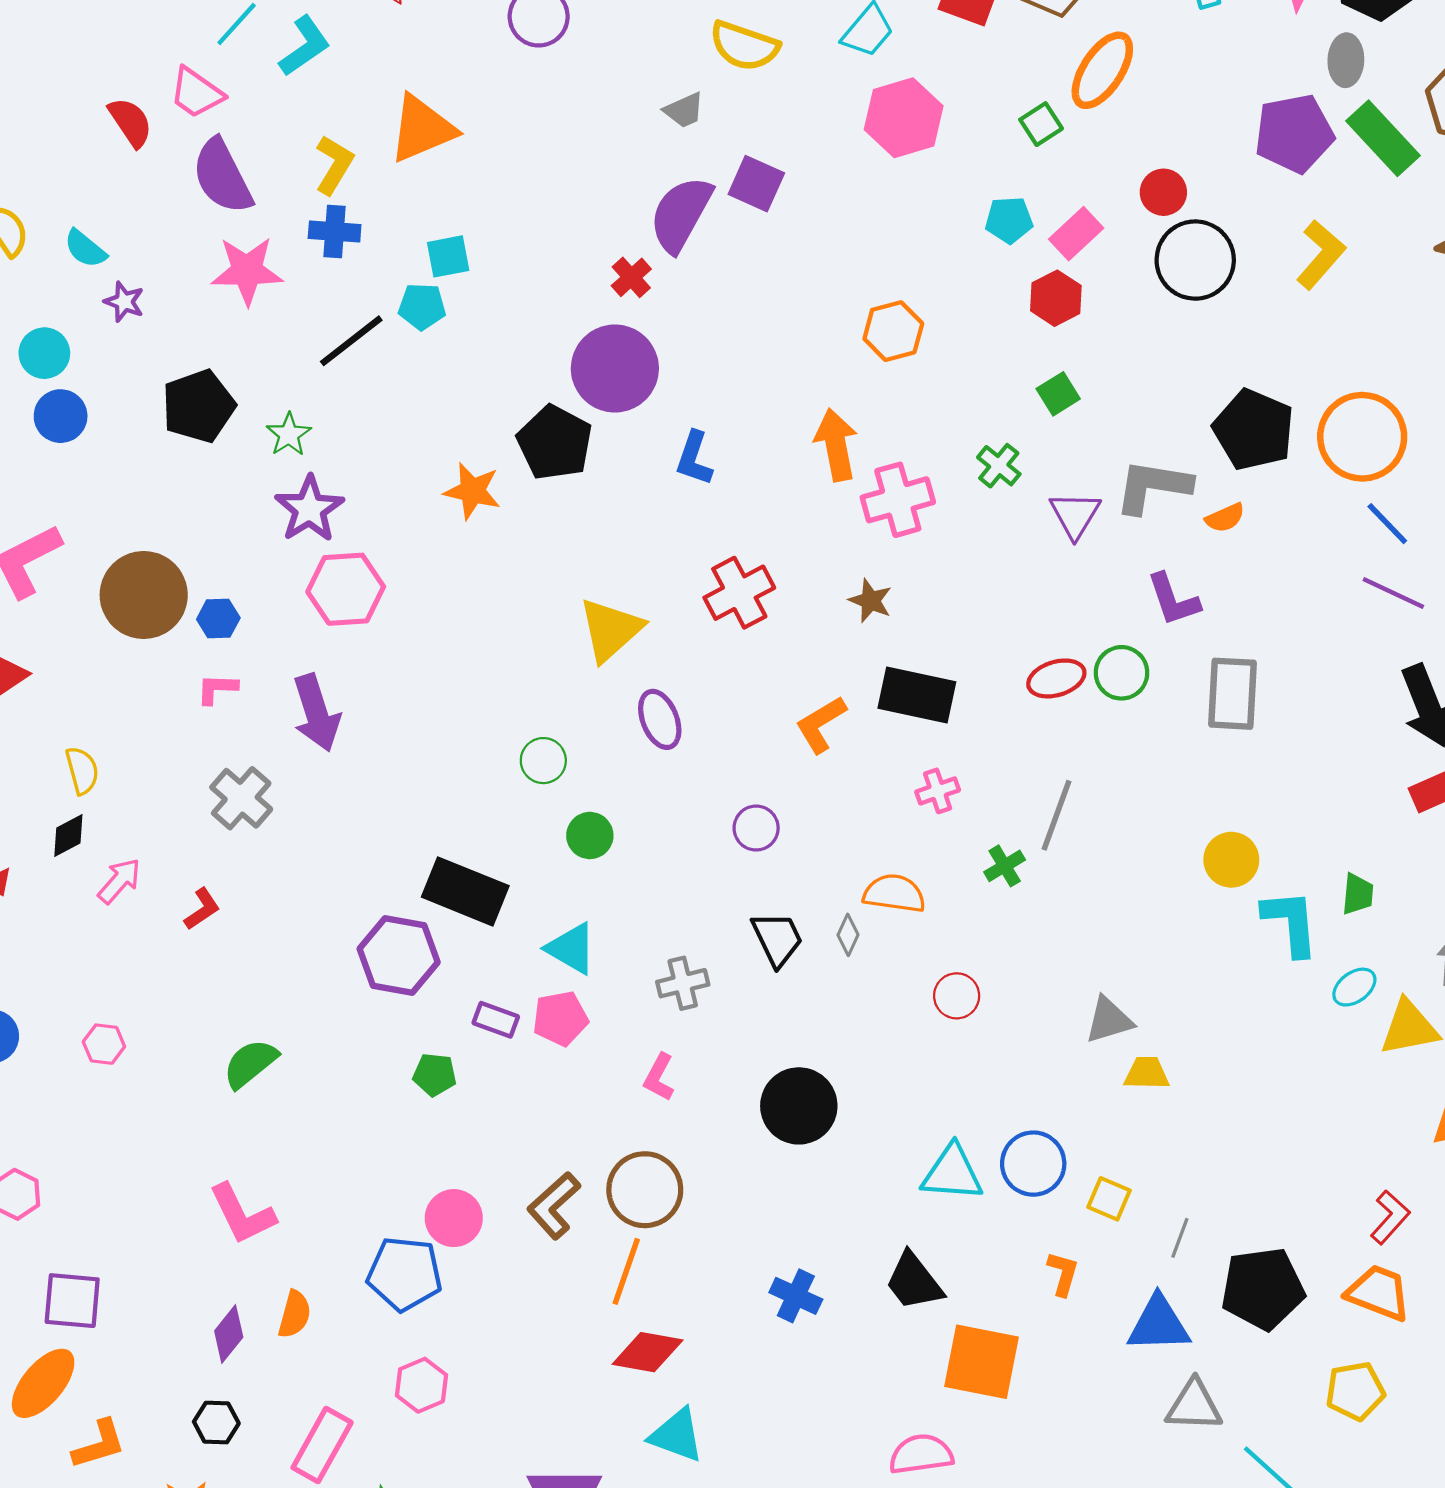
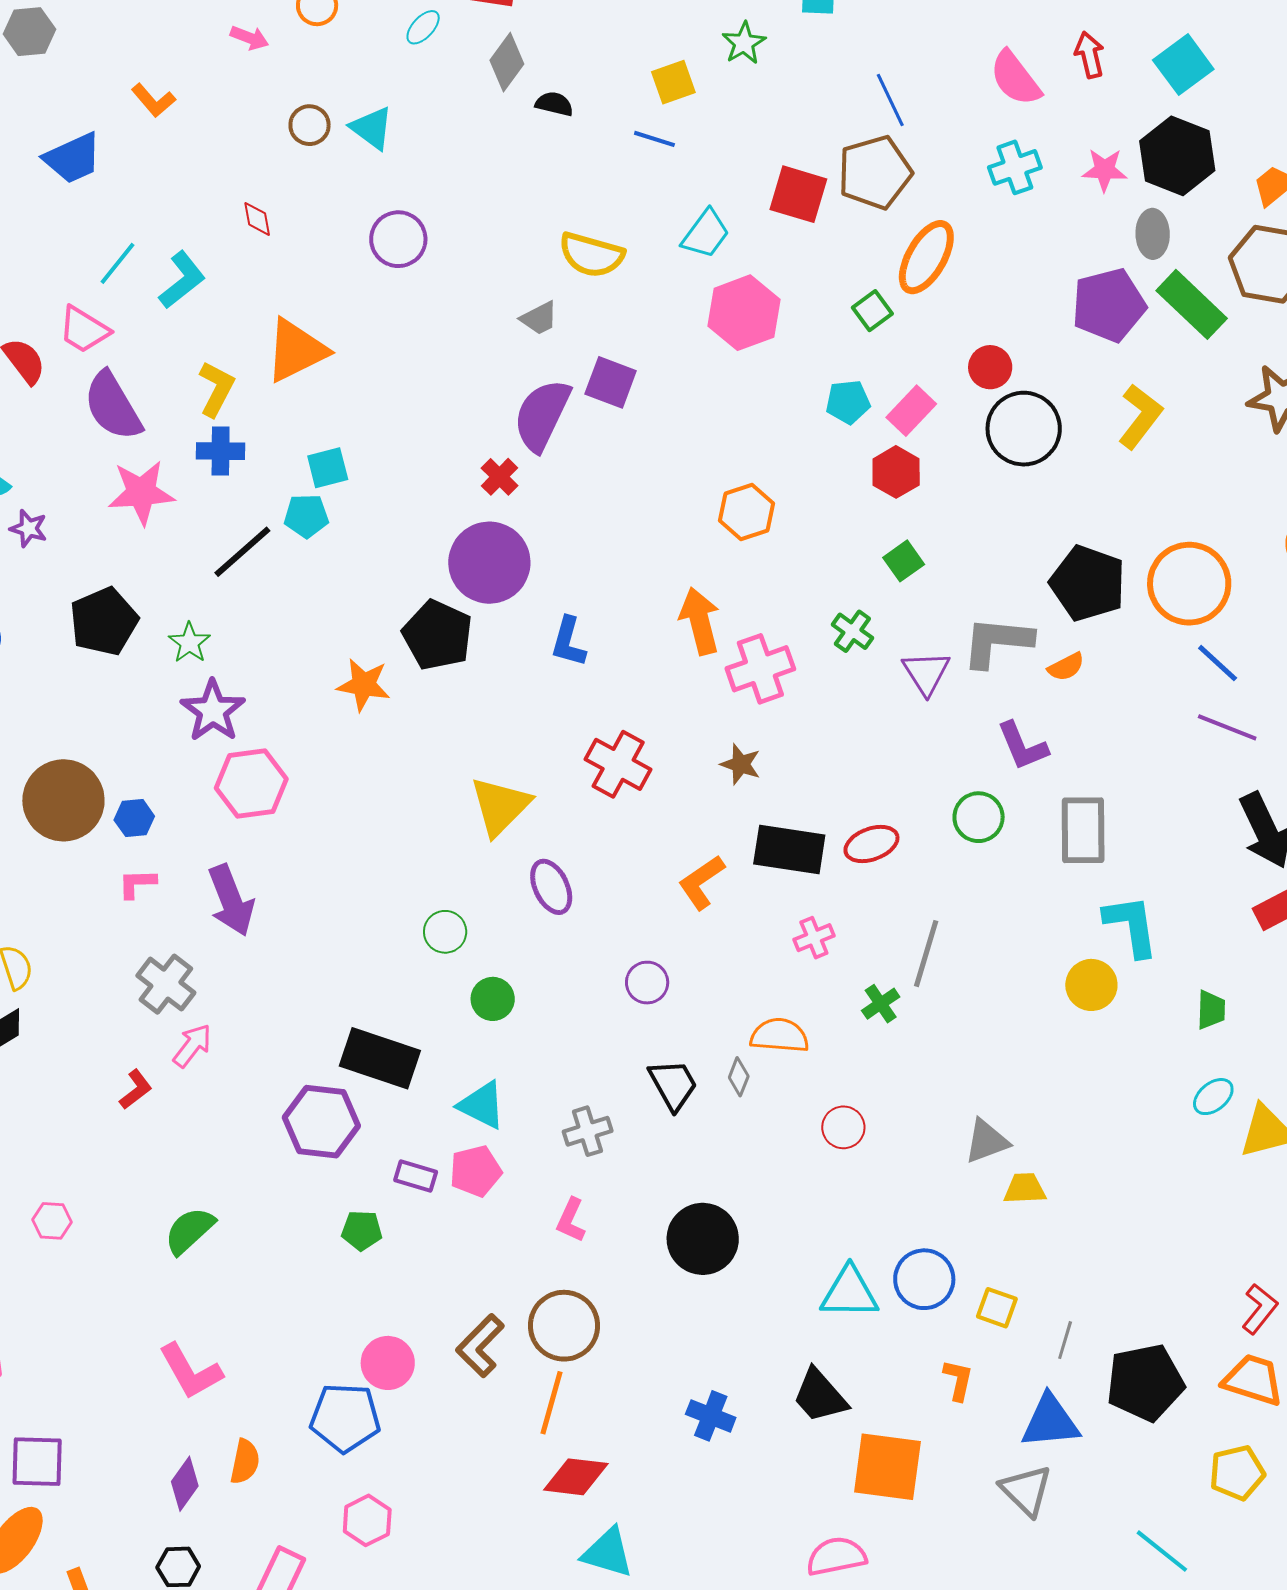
red cross: (739, 593) -> (618, 764), turned -30
red ellipse: (1056, 678) -> (871, 844), moved
pink arrow: (119, 881) -> (192, 1046), moved
cyan L-shape: (1291, 923) -> (1131, 926), moved
gray triangle: (1194, 1406) -> (1026, 1490), moved, turned 46

